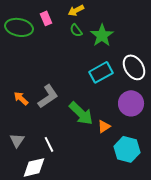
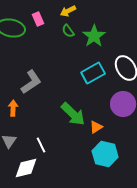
gray L-shape: (48, 96) -> (31, 82), moved
orange arrow: (21, 98) -> (13, 108), moved, turned 49
cyan hexagon: (127, 149) -> (105, 154), moved

